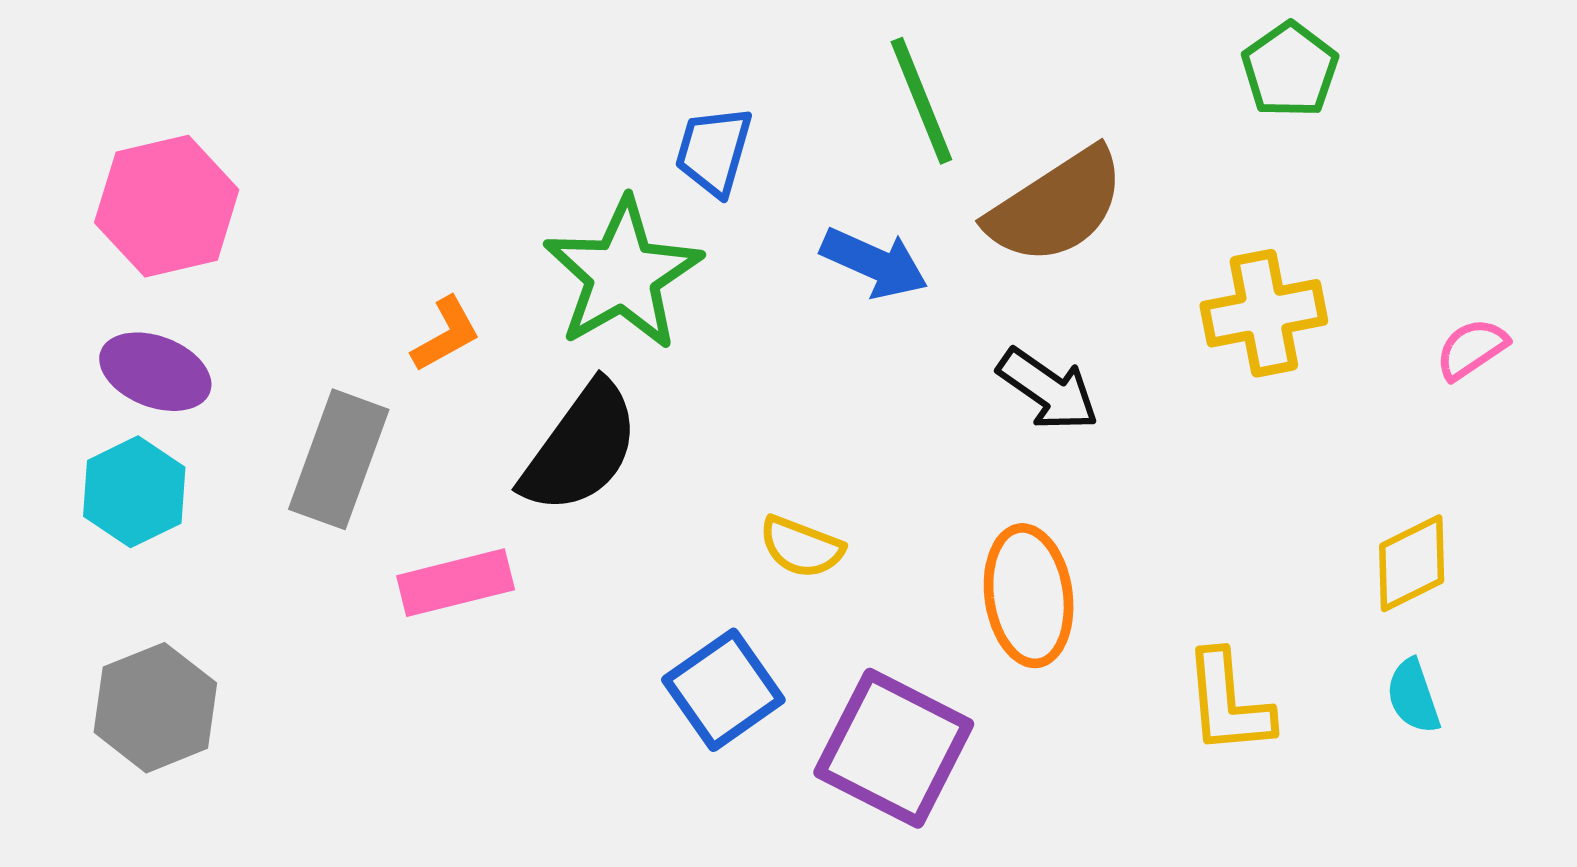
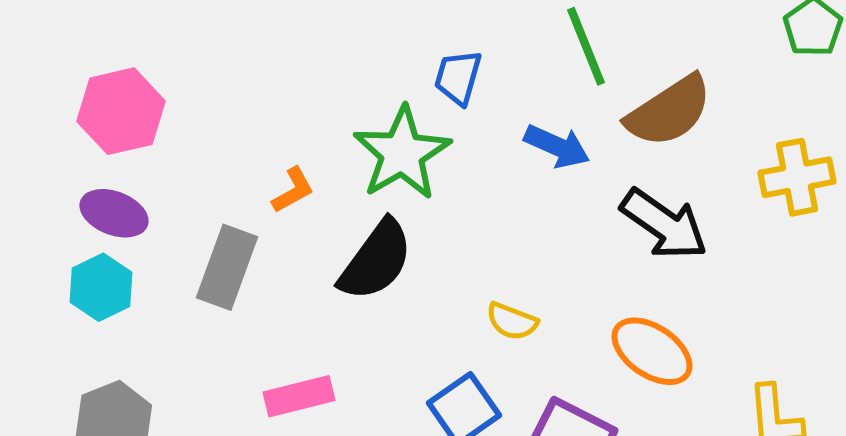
black arrow: (1048, 390) -> (664, 224), size x1.4
pink rectangle: (456, 583) -> (299, 396), moved
orange ellipse: (1029, 596) -> (652, 351), turned -48

